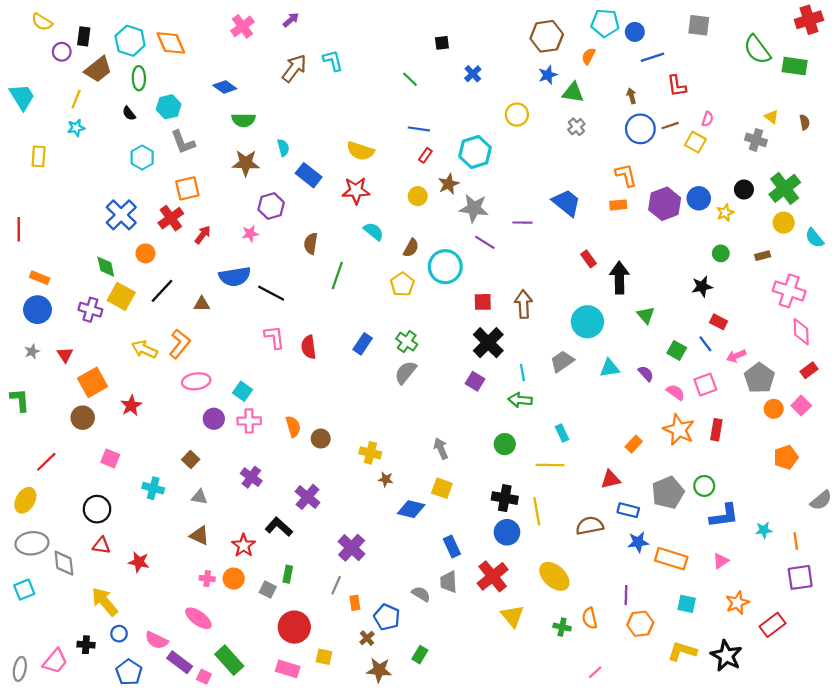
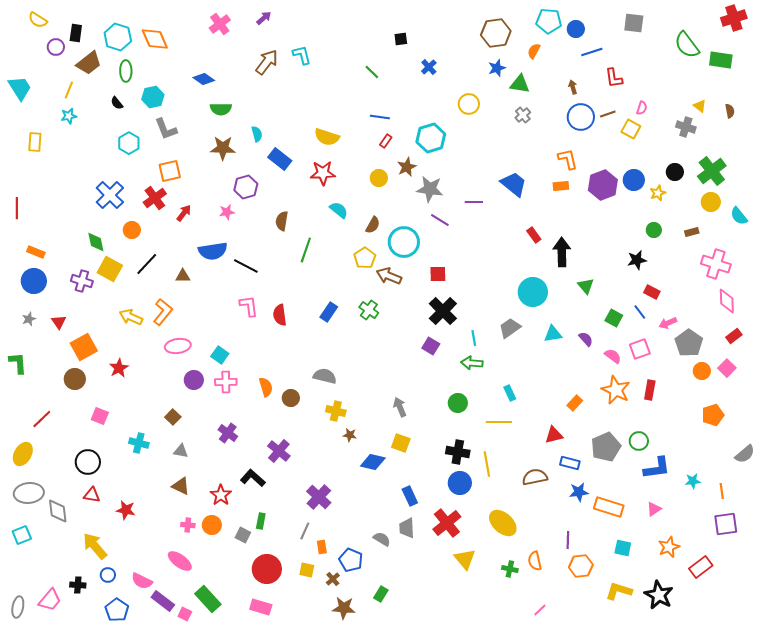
brown arrow: (524, 304) -> (389, 276), moved, turned -65
gray semicircle: (406, 372) -> (325, 376), moved, turned 65
yellow square: (324, 657) -> (307, 570), moved

